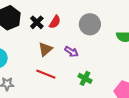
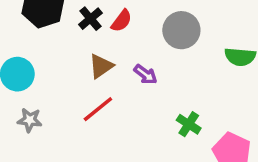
red line: (46, 74) -> (98, 109), turned -66
green cross: (85, 78) -> (189, 124), moved

